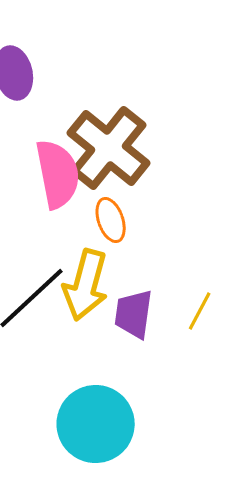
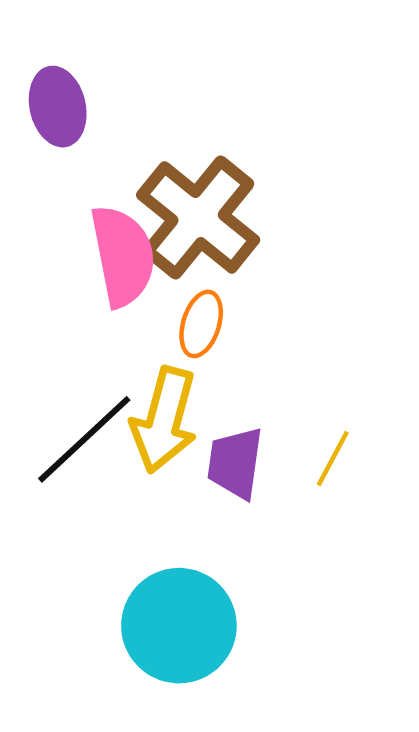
orange ellipse: (111, 220) -> (201, 324), turned 36

